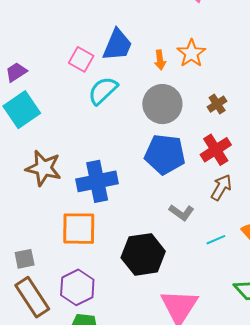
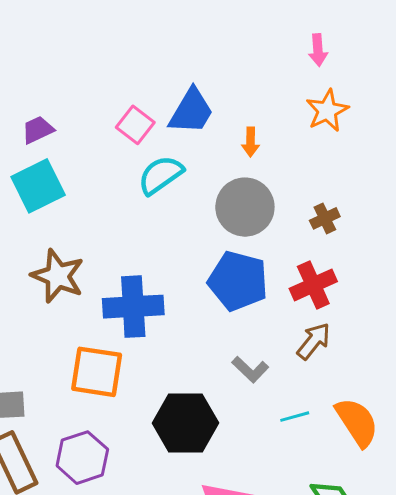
orange star: (191, 53) -> (327, 111), moved

